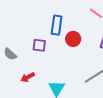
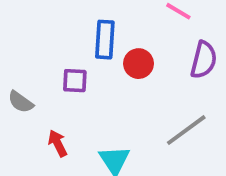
red arrow: (28, 77) -> (58, 143), turned 96

